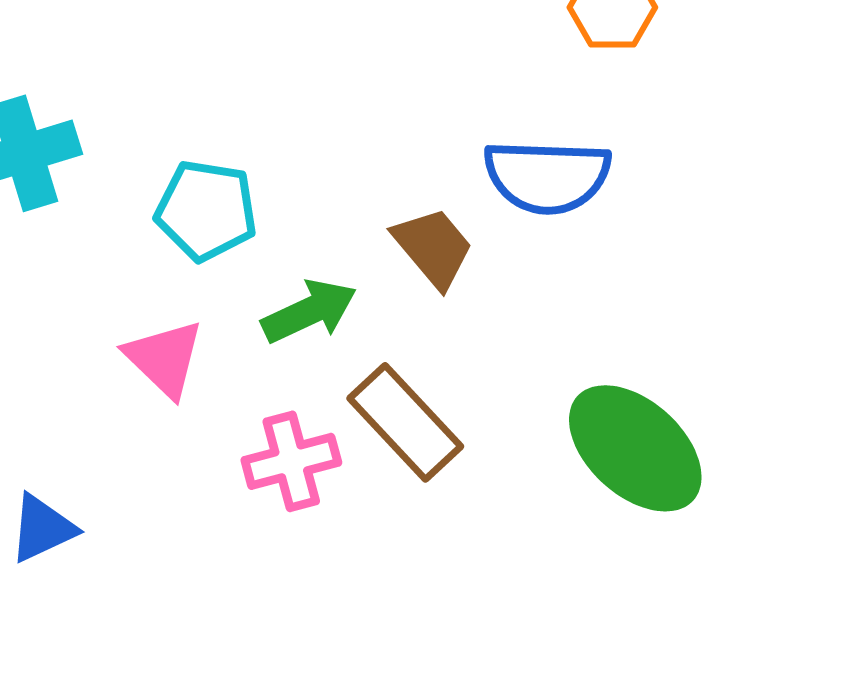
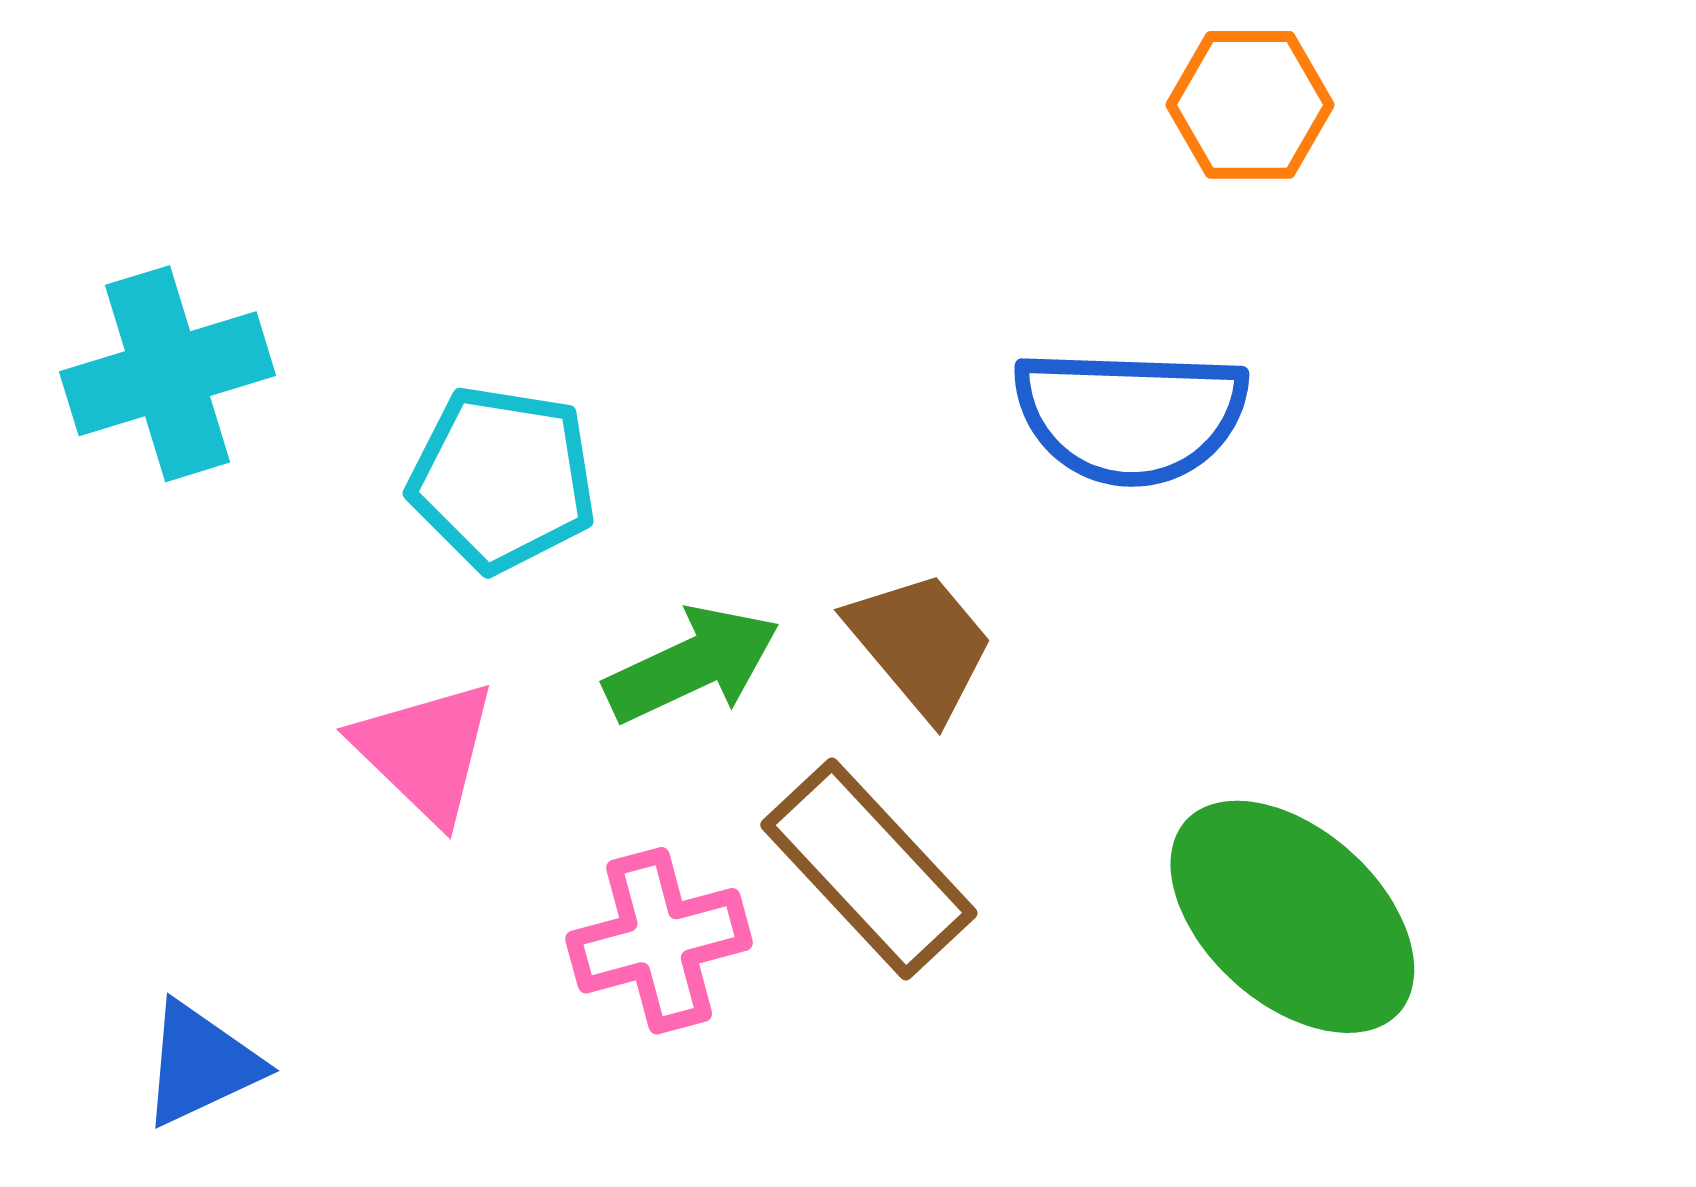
brown trapezoid: (433, 247) -> (920, 644), moved

